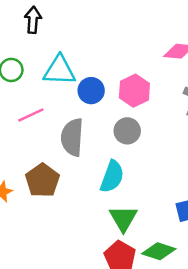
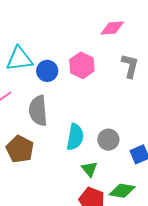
gray circle: (127, 131) -> (108, 140), moved
green triangle: (123, 218) -> (89, 169), size x0.7

